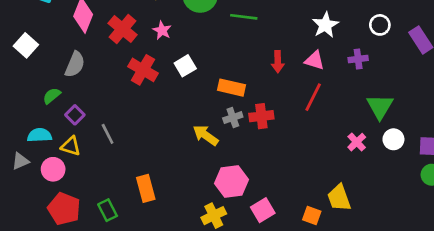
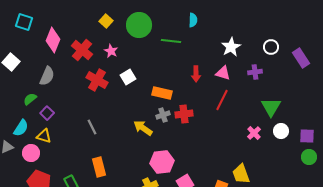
gray line: (108, 134) -> (92, 127), moved
cyan semicircle: (39, 135) -> (21, 128), turned 126

